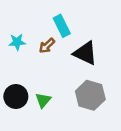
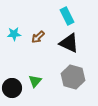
cyan rectangle: (62, 26) -> (67, 16), moved
black circle: (16, 96) -> (12, 88), moved

